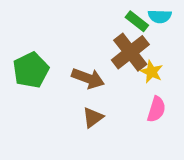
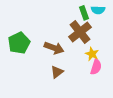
green rectangle: (137, 21) -> (84, 13), turned 32
yellow star: (152, 72) -> (92, 54), moved

